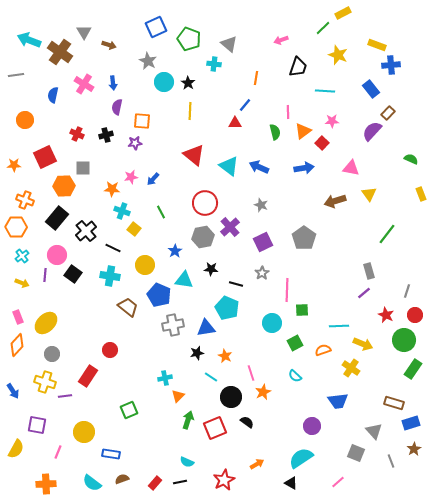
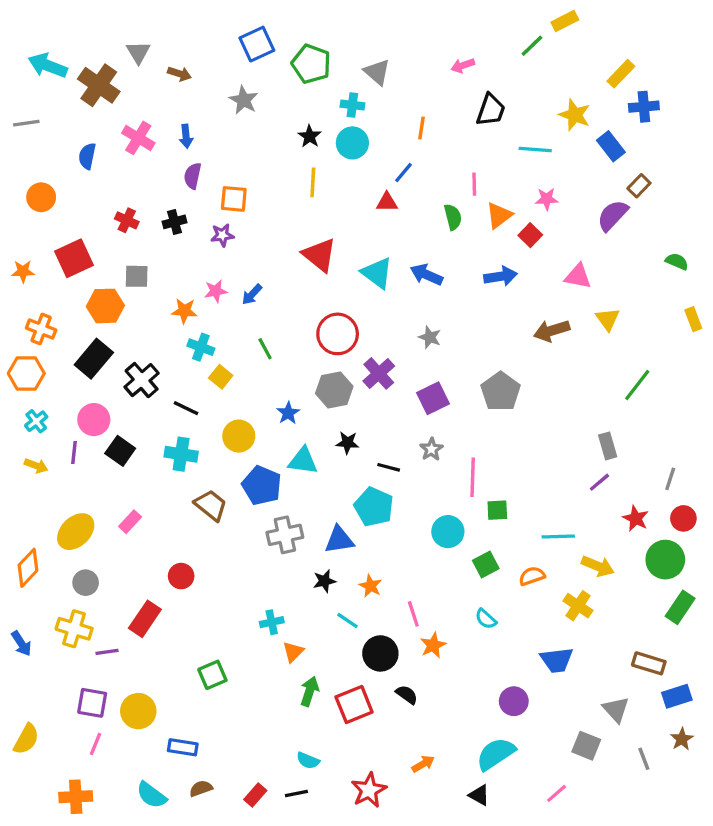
yellow rectangle: (377, 45) -> (621, 74), turned -66
yellow star: (338, 55) -> (575, 115), moved
cyan circle: (164, 82) -> (352, 143), moved
pink rectangle: (18, 317) -> (130, 522), moved, turned 64
purple square: (37, 425) -> (92, 703), moved

